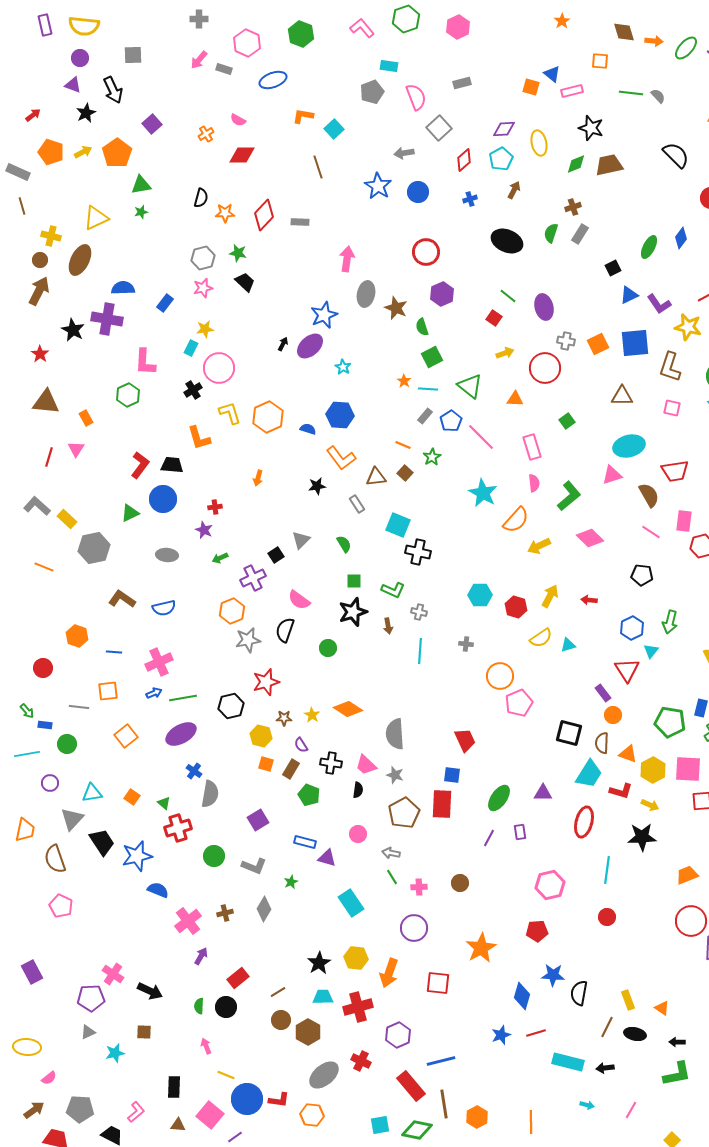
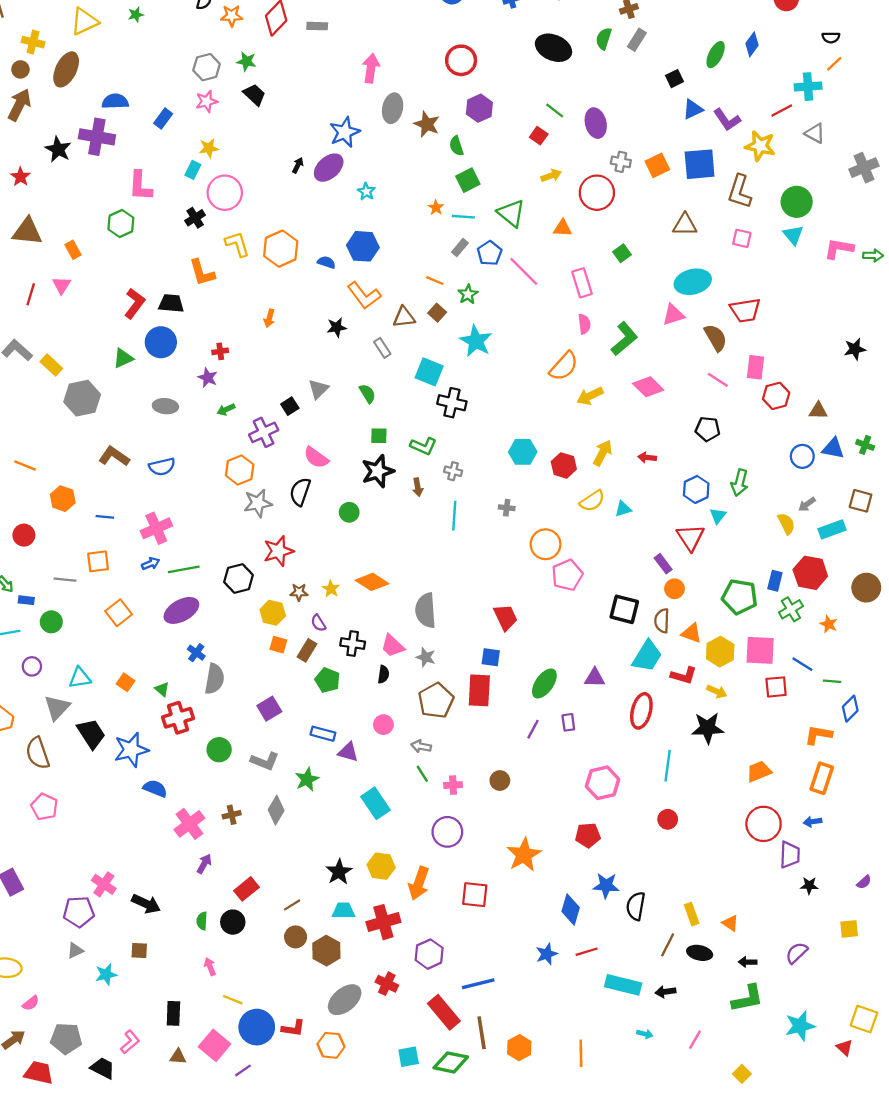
cyan star: (483, 493) -> (476, 341), moved
orange line: (44, 567) -> (25, 465), moved
green star: (291, 882) -> (307, 779), size x1.5

